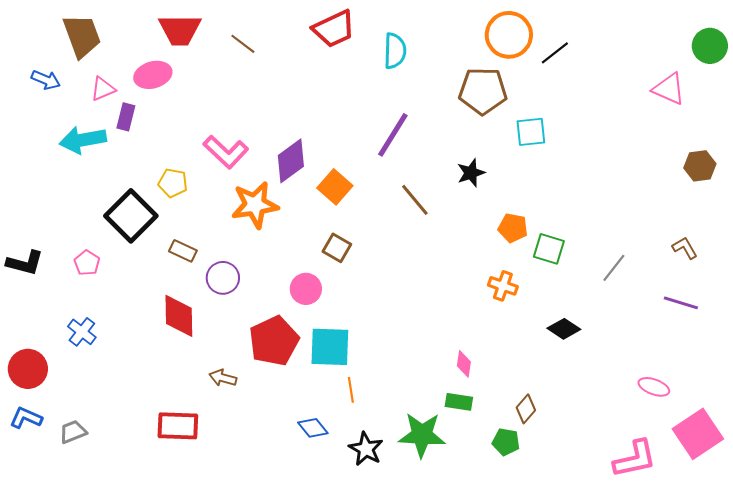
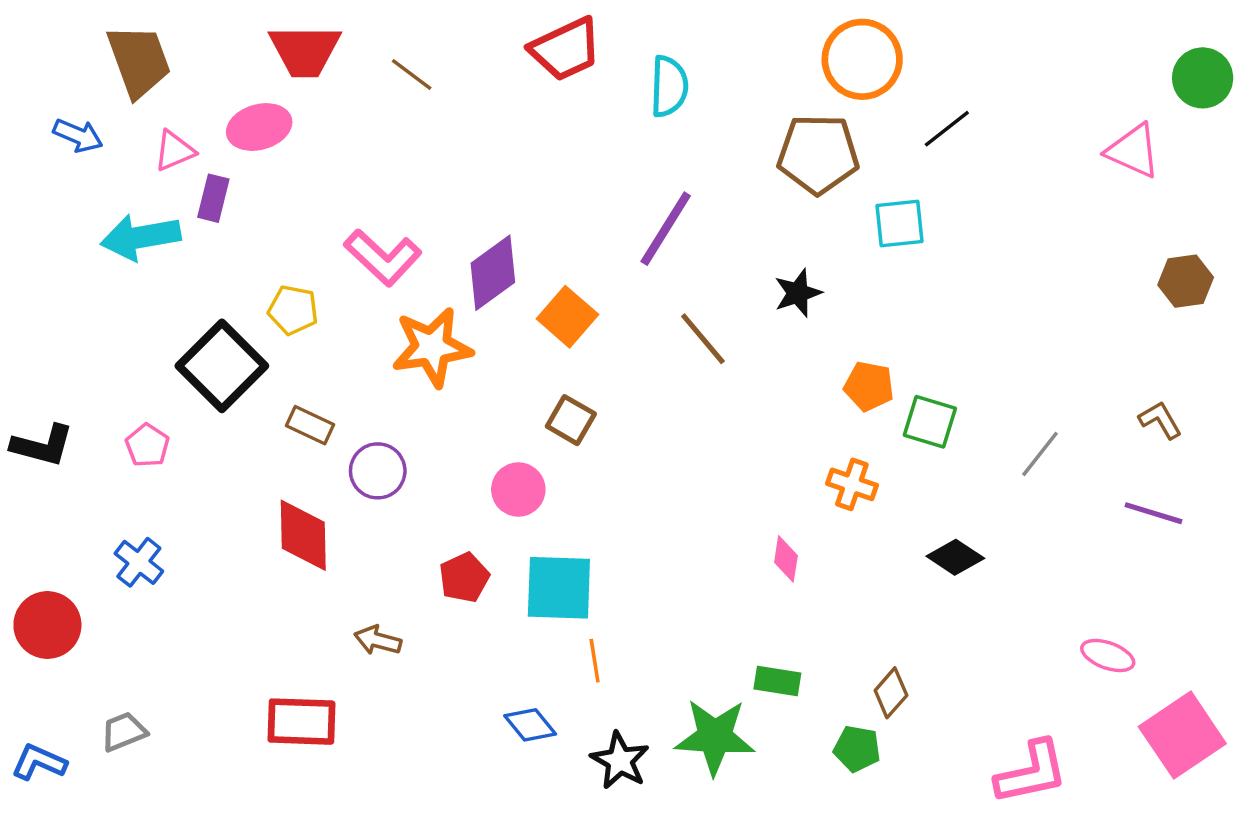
black line: (555, 53) -> (947, 129), moved
red pentagon: (274, 341) -> (464, 578), size x0.6
pink diamond: (464, 364) -> (786, 559), moved
blue L-shape: (26, 418) -> (39, 762), moved
pink L-shape: (635, 459) -> (1032, 772), moved

